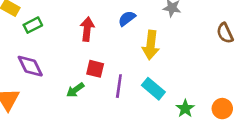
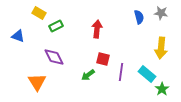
blue semicircle: (127, 18) -> (139, 17), moved, turned 112
yellow arrow: (151, 45) -> (161, 48), moved
green star: (185, 109) -> (162, 89), moved

